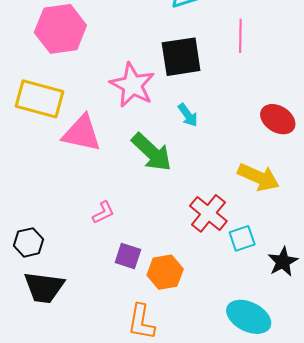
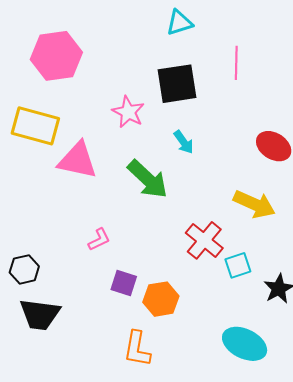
pink star: (132, 85) -> (128, 112), size x0.7

